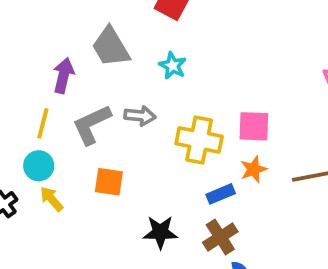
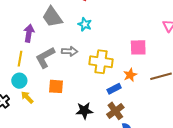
pink square: (254, 126) -> (138, 47), moved

